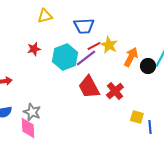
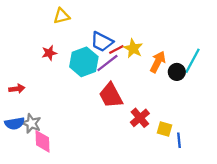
blue trapezoid: (84, 26) -> (102, 42), moved, turned 30
red cross: (115, 91) -> (140, 118), moved
gray star: (32, 112) -> (31, 123), moved

